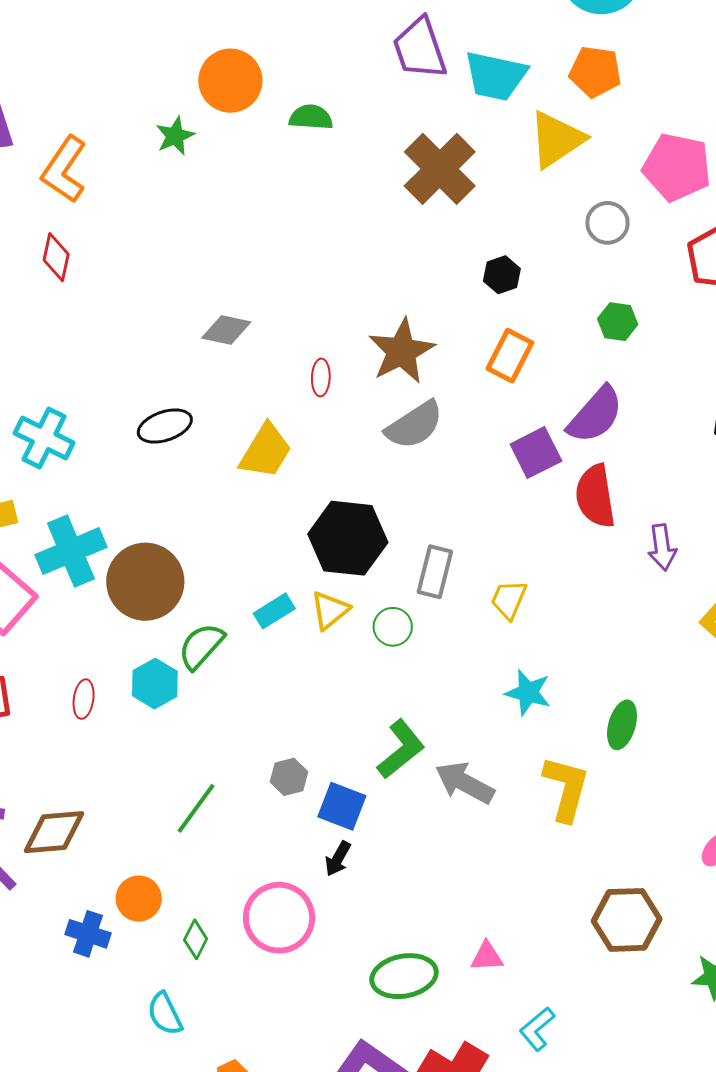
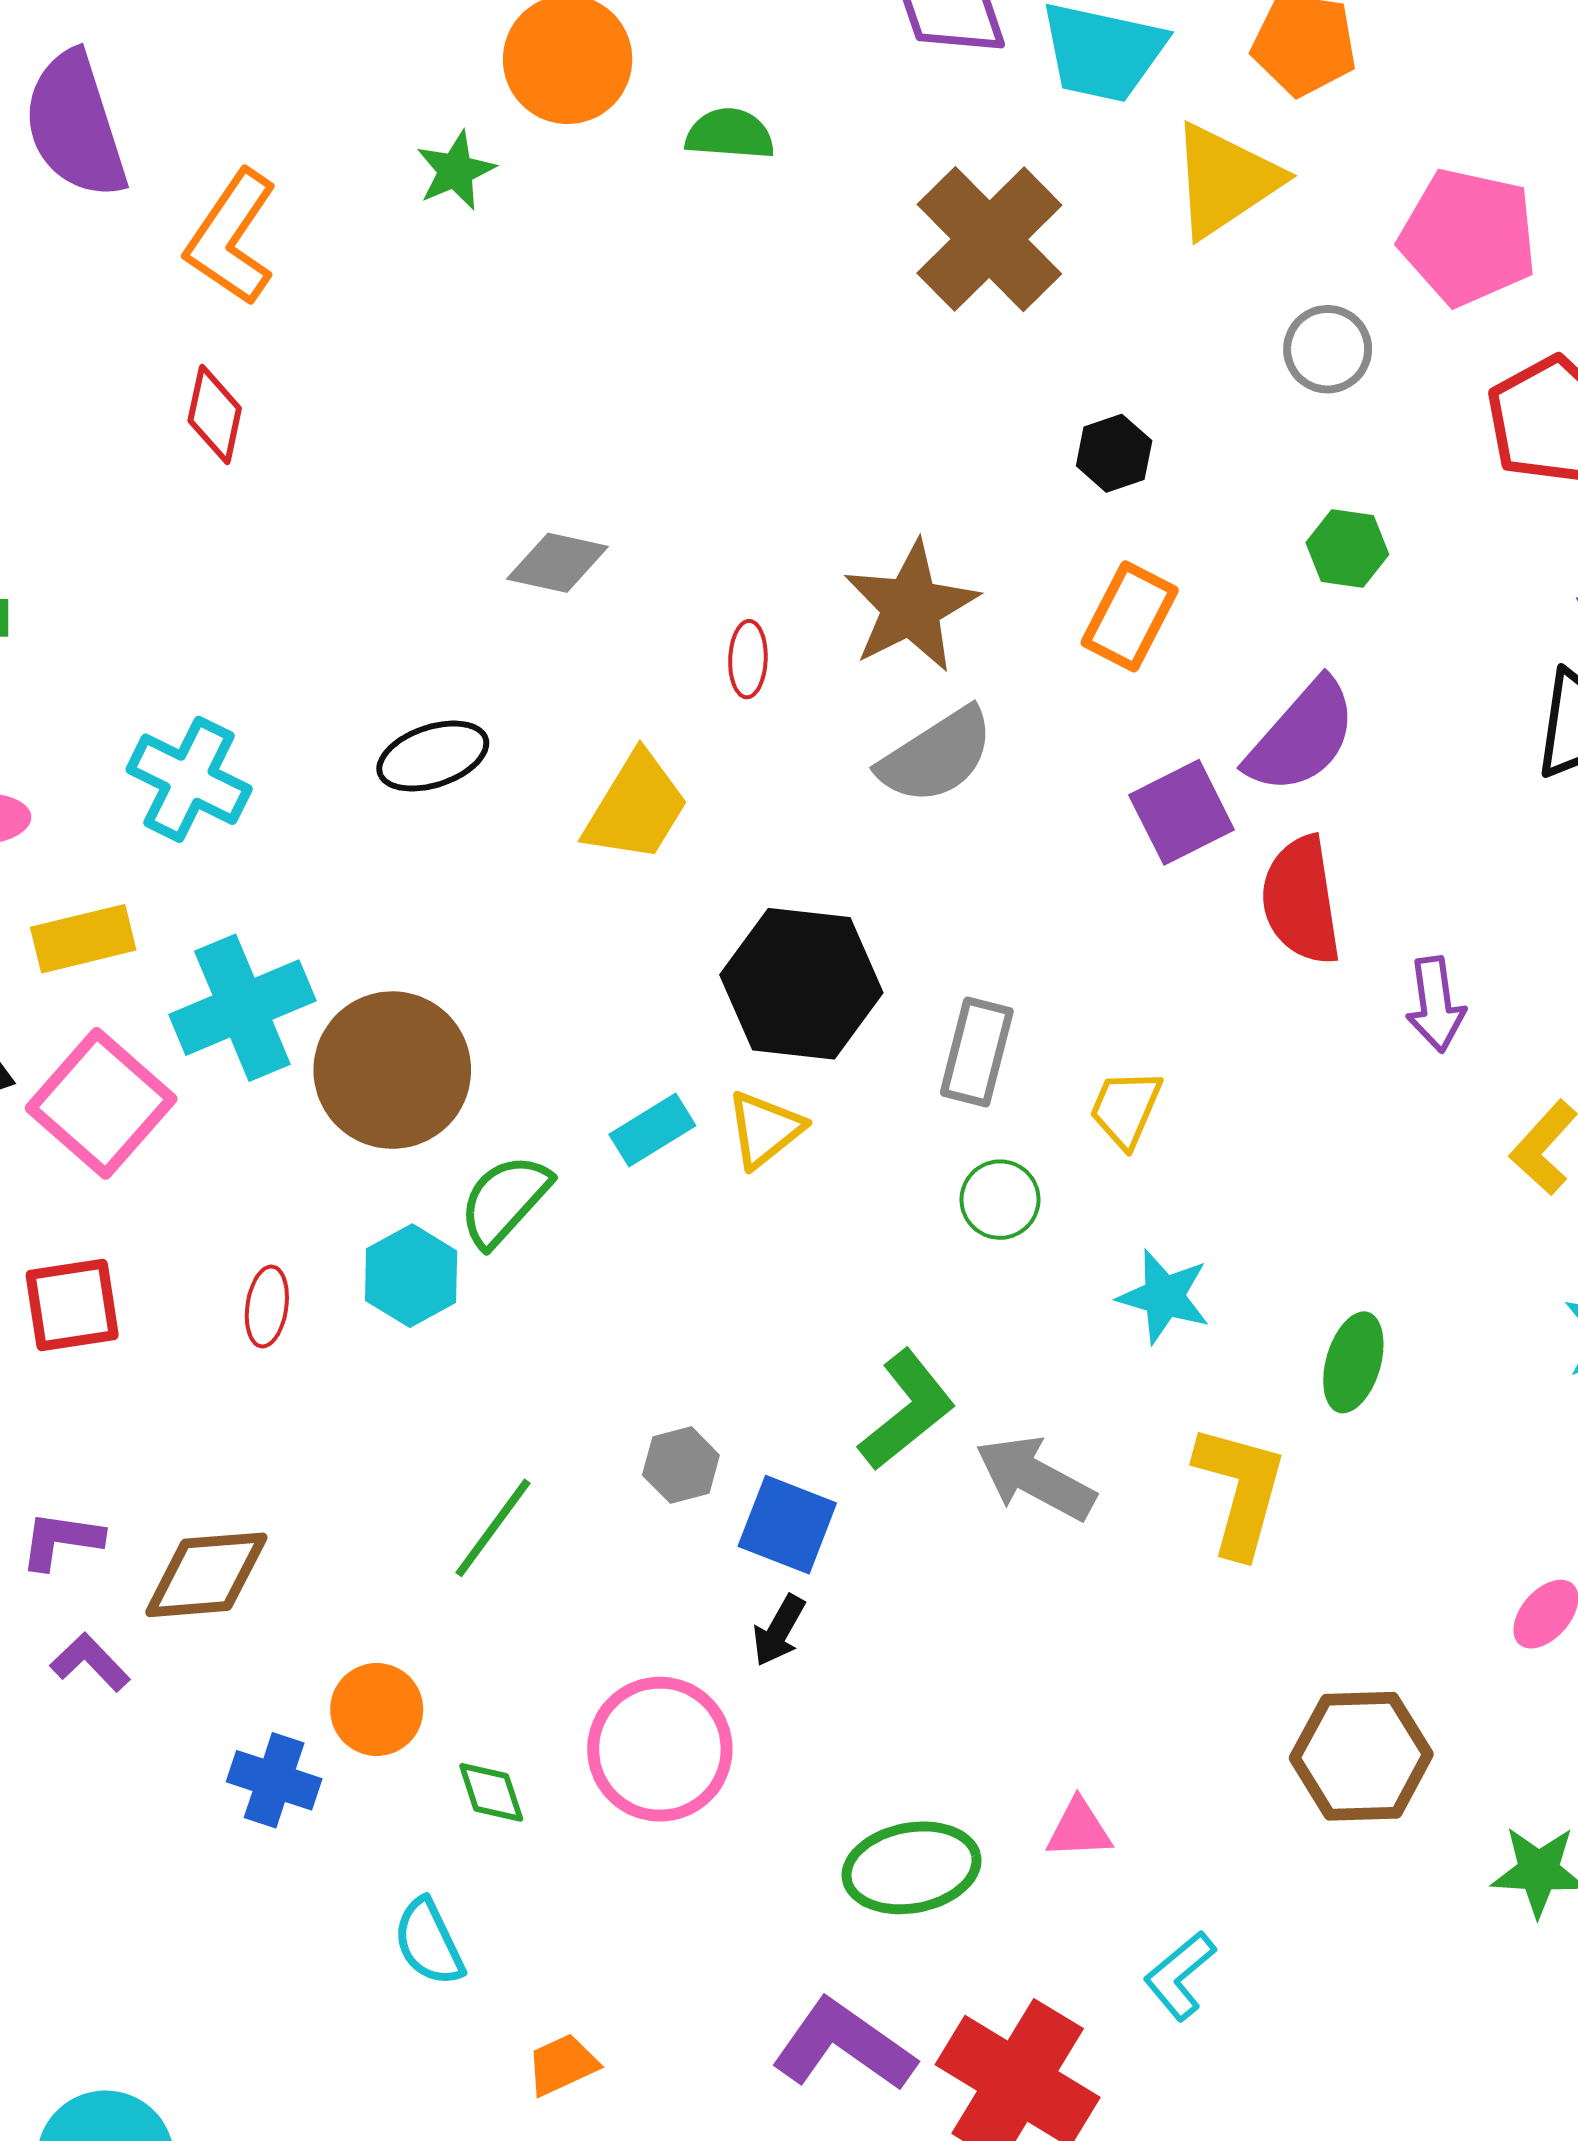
green circle: (393, 627) -> (1000, 1200), moved
green diamond: (196, 939) -> (491, 1792), turned -45

